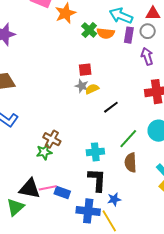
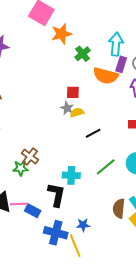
cyan arrow: (121, 16) -> (116, 44), turned 65
orange semicircle: (106, 33) -> (106, 76), moved, size x1.4
brown semicircle: (131, 163) -> (119, 208), moved
black L-shape: (97, 180) -> (56, 195), moved

